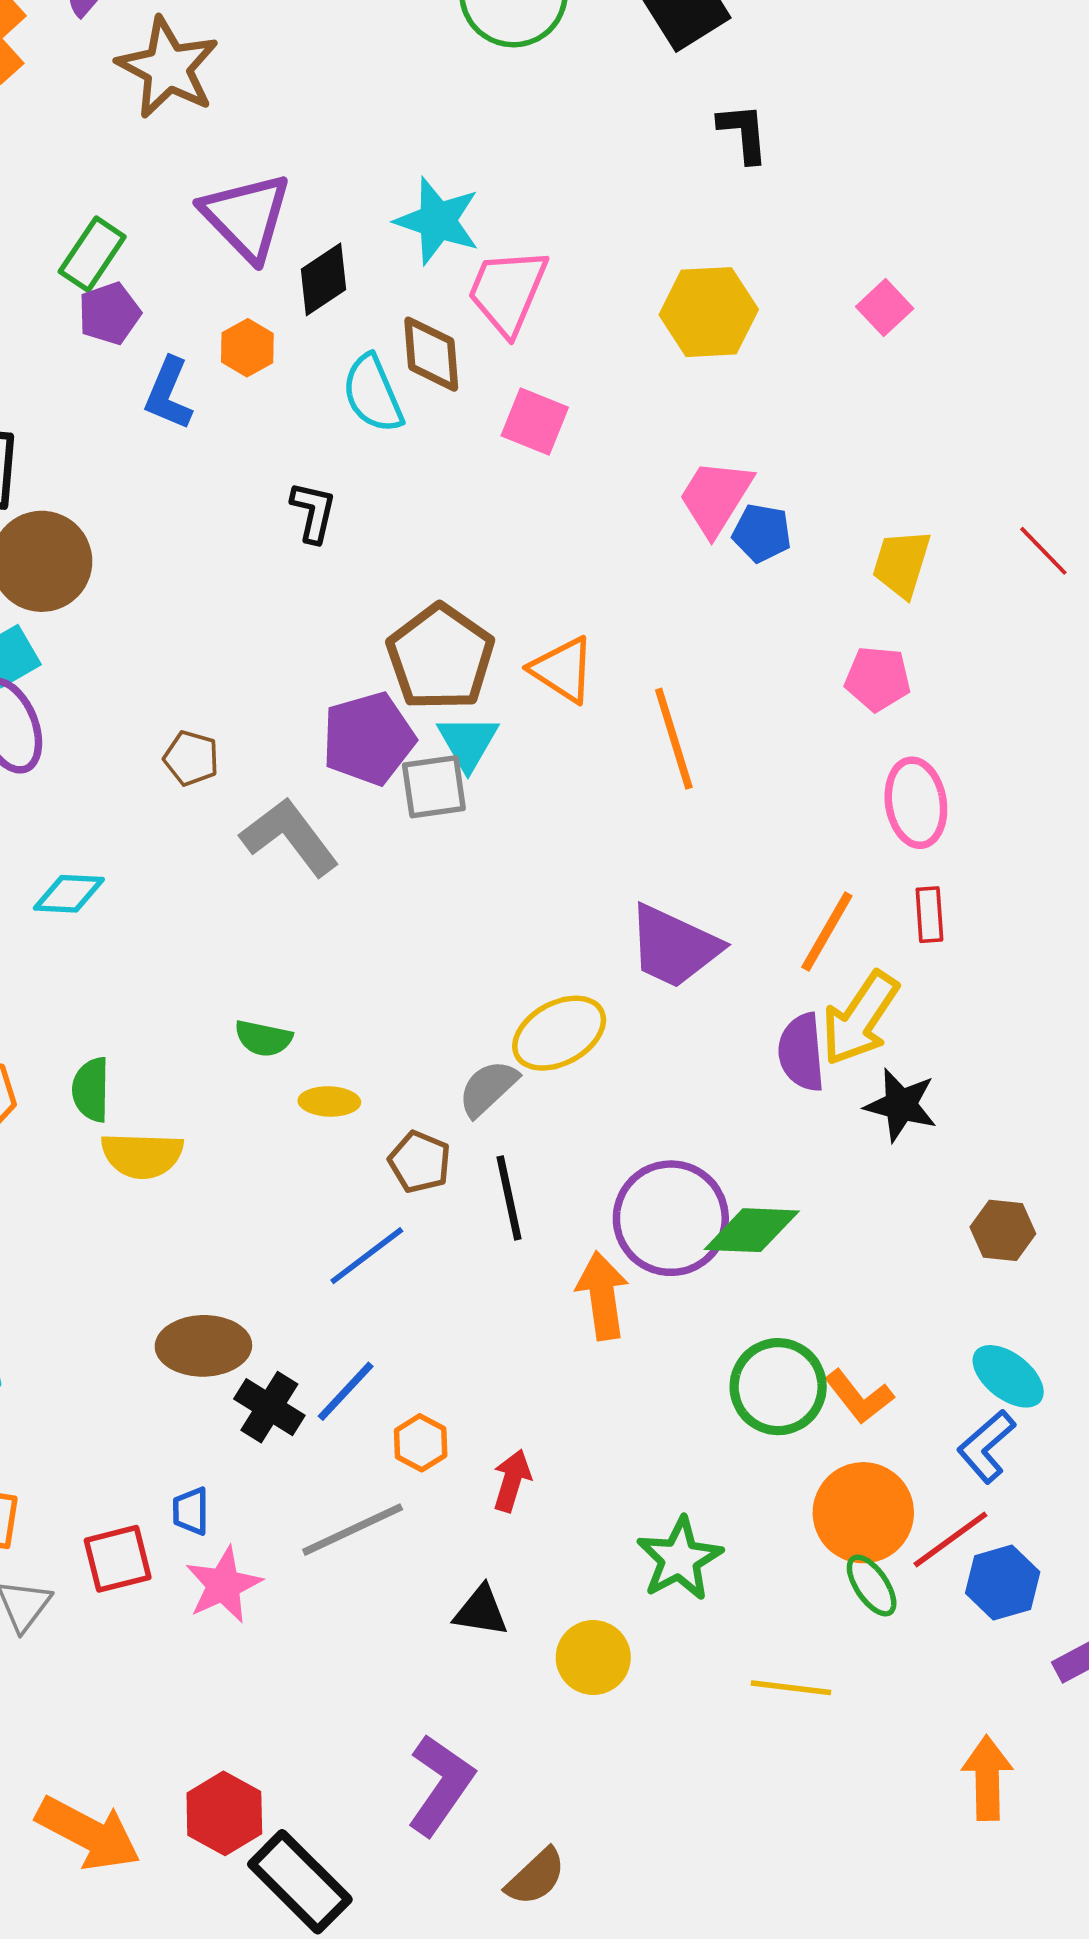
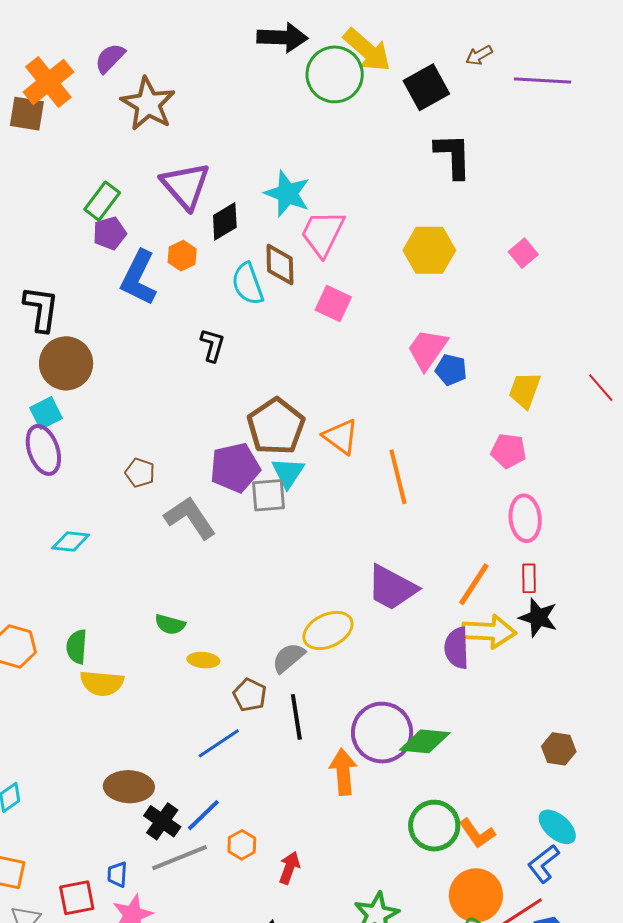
black L-shape: (743, 133) -> (453, 156), size x1.4
blue L-shape: (169, 394) -> (139, 278), size x1.4
yellow arrow: (860, 1018) -> (489, 632), turned -124
black star: (901, 1105) -> (538, 617), moved
gray line: (353, 1530) -> (180, 858), moved

